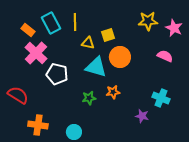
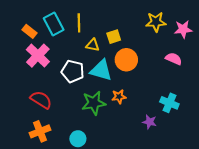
pink star: (174, 28) -> (183, 29), turned -30
white pentagon: (57, 74) -> (73, 71), moved
red semicircle: (18, 95) -> (41, 100), moved
green star: (89, 98) -> (94, 103), size x1.6
orange cross: (38, 125) -> (40, 131), turned -30

